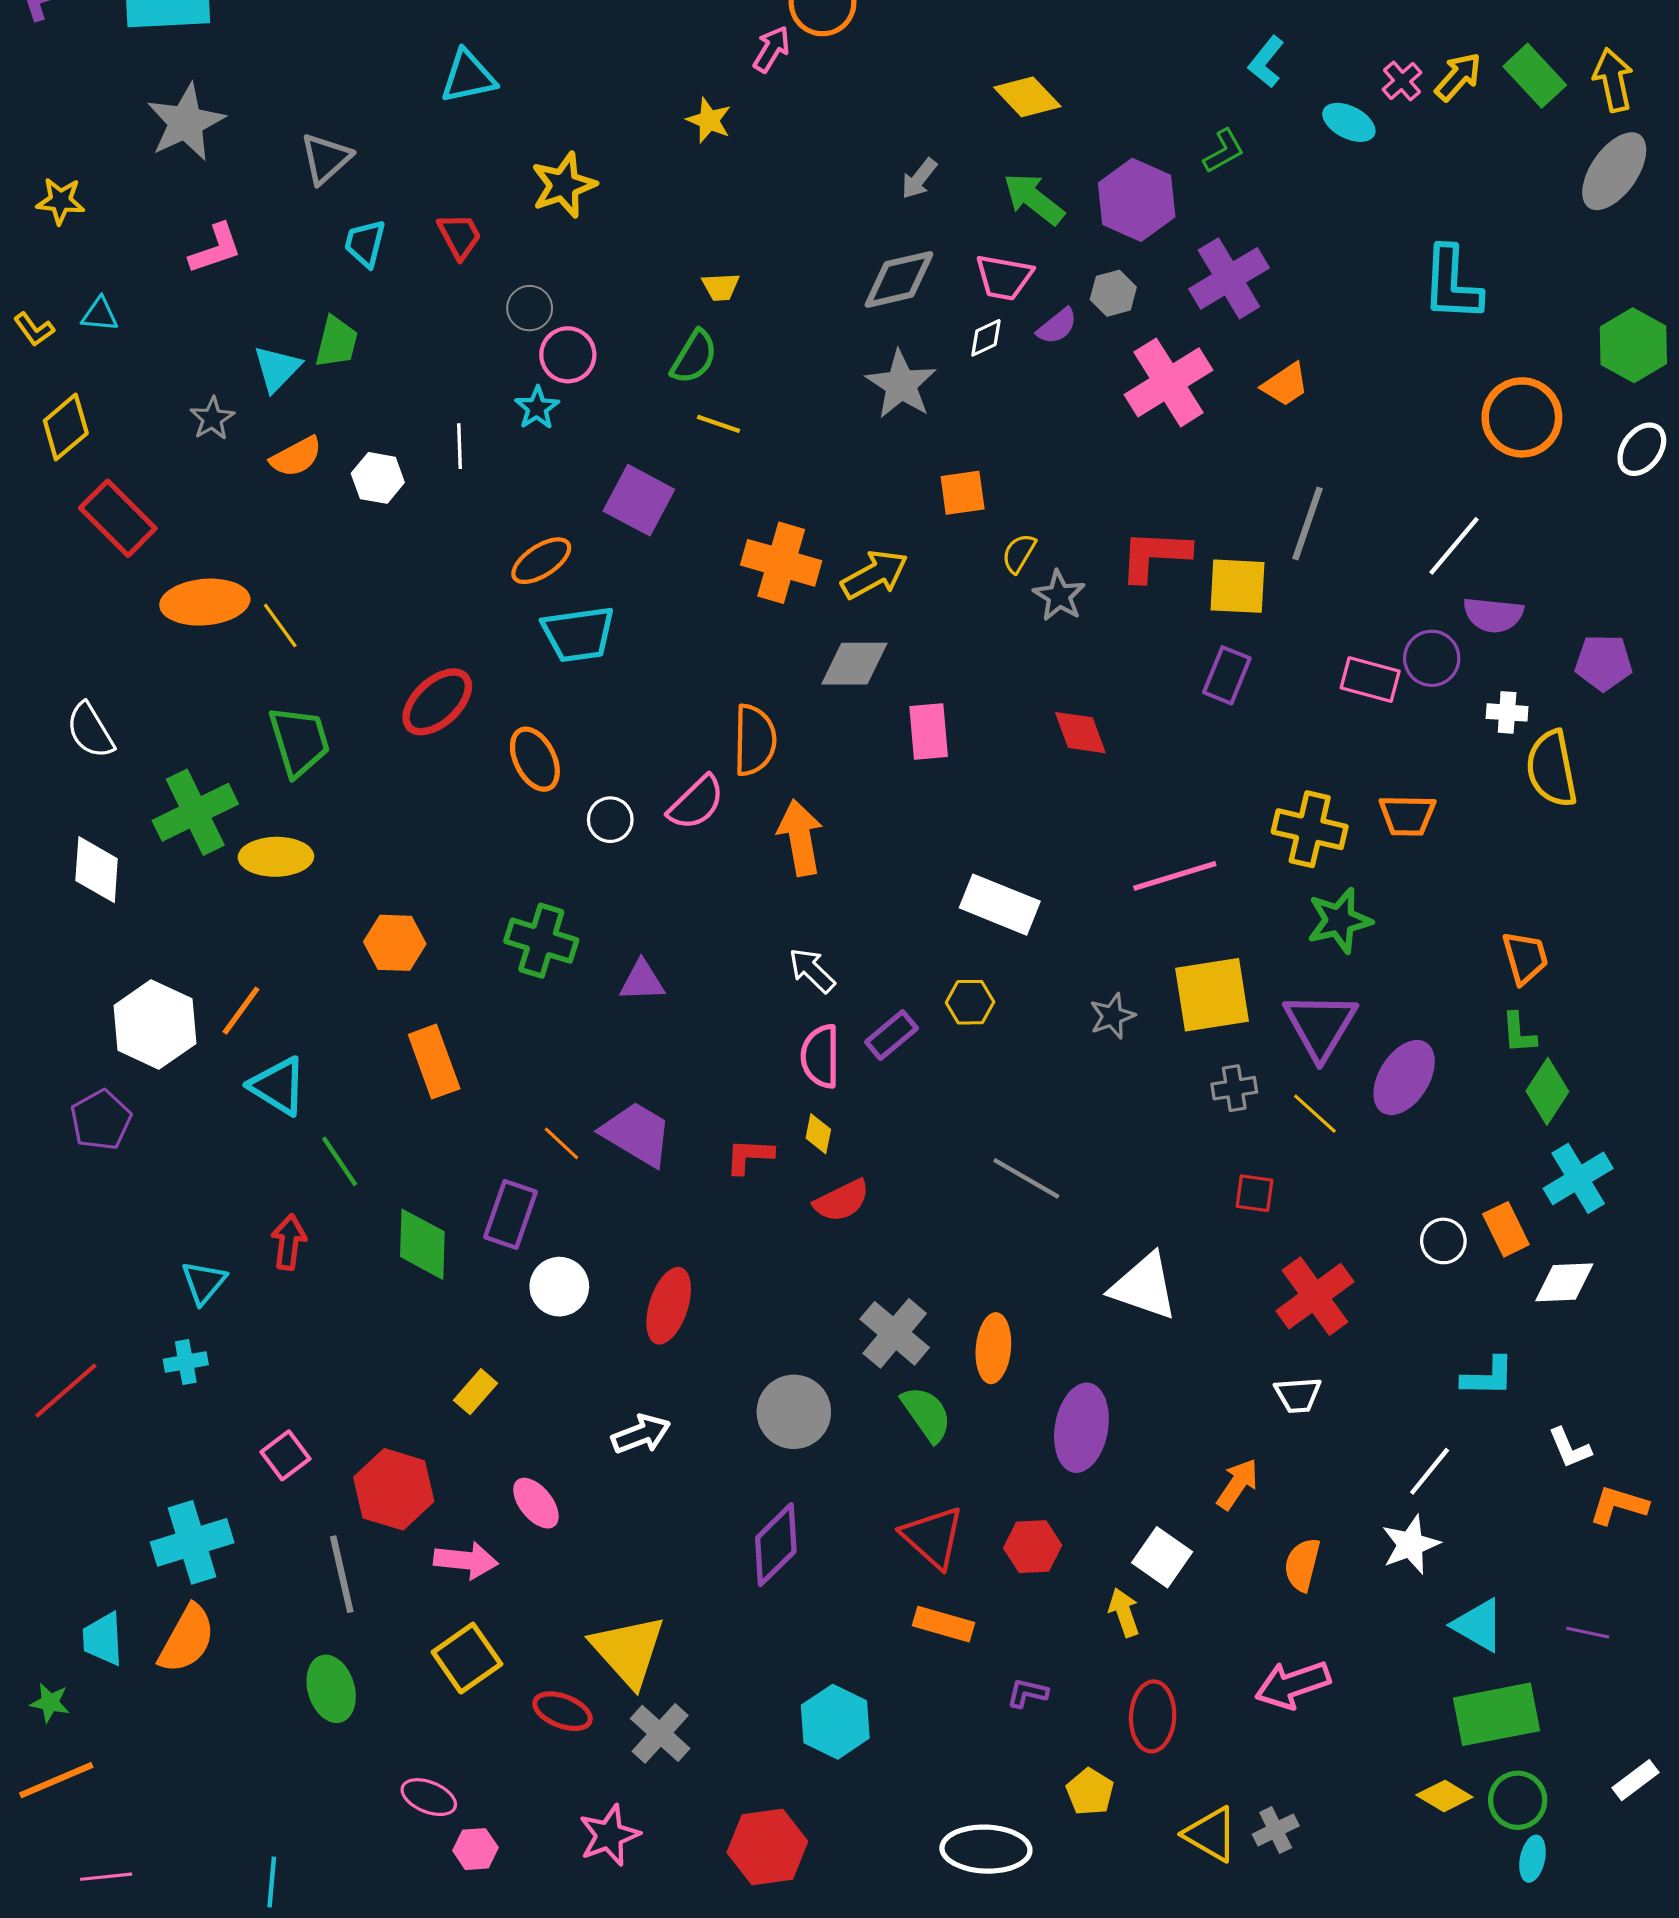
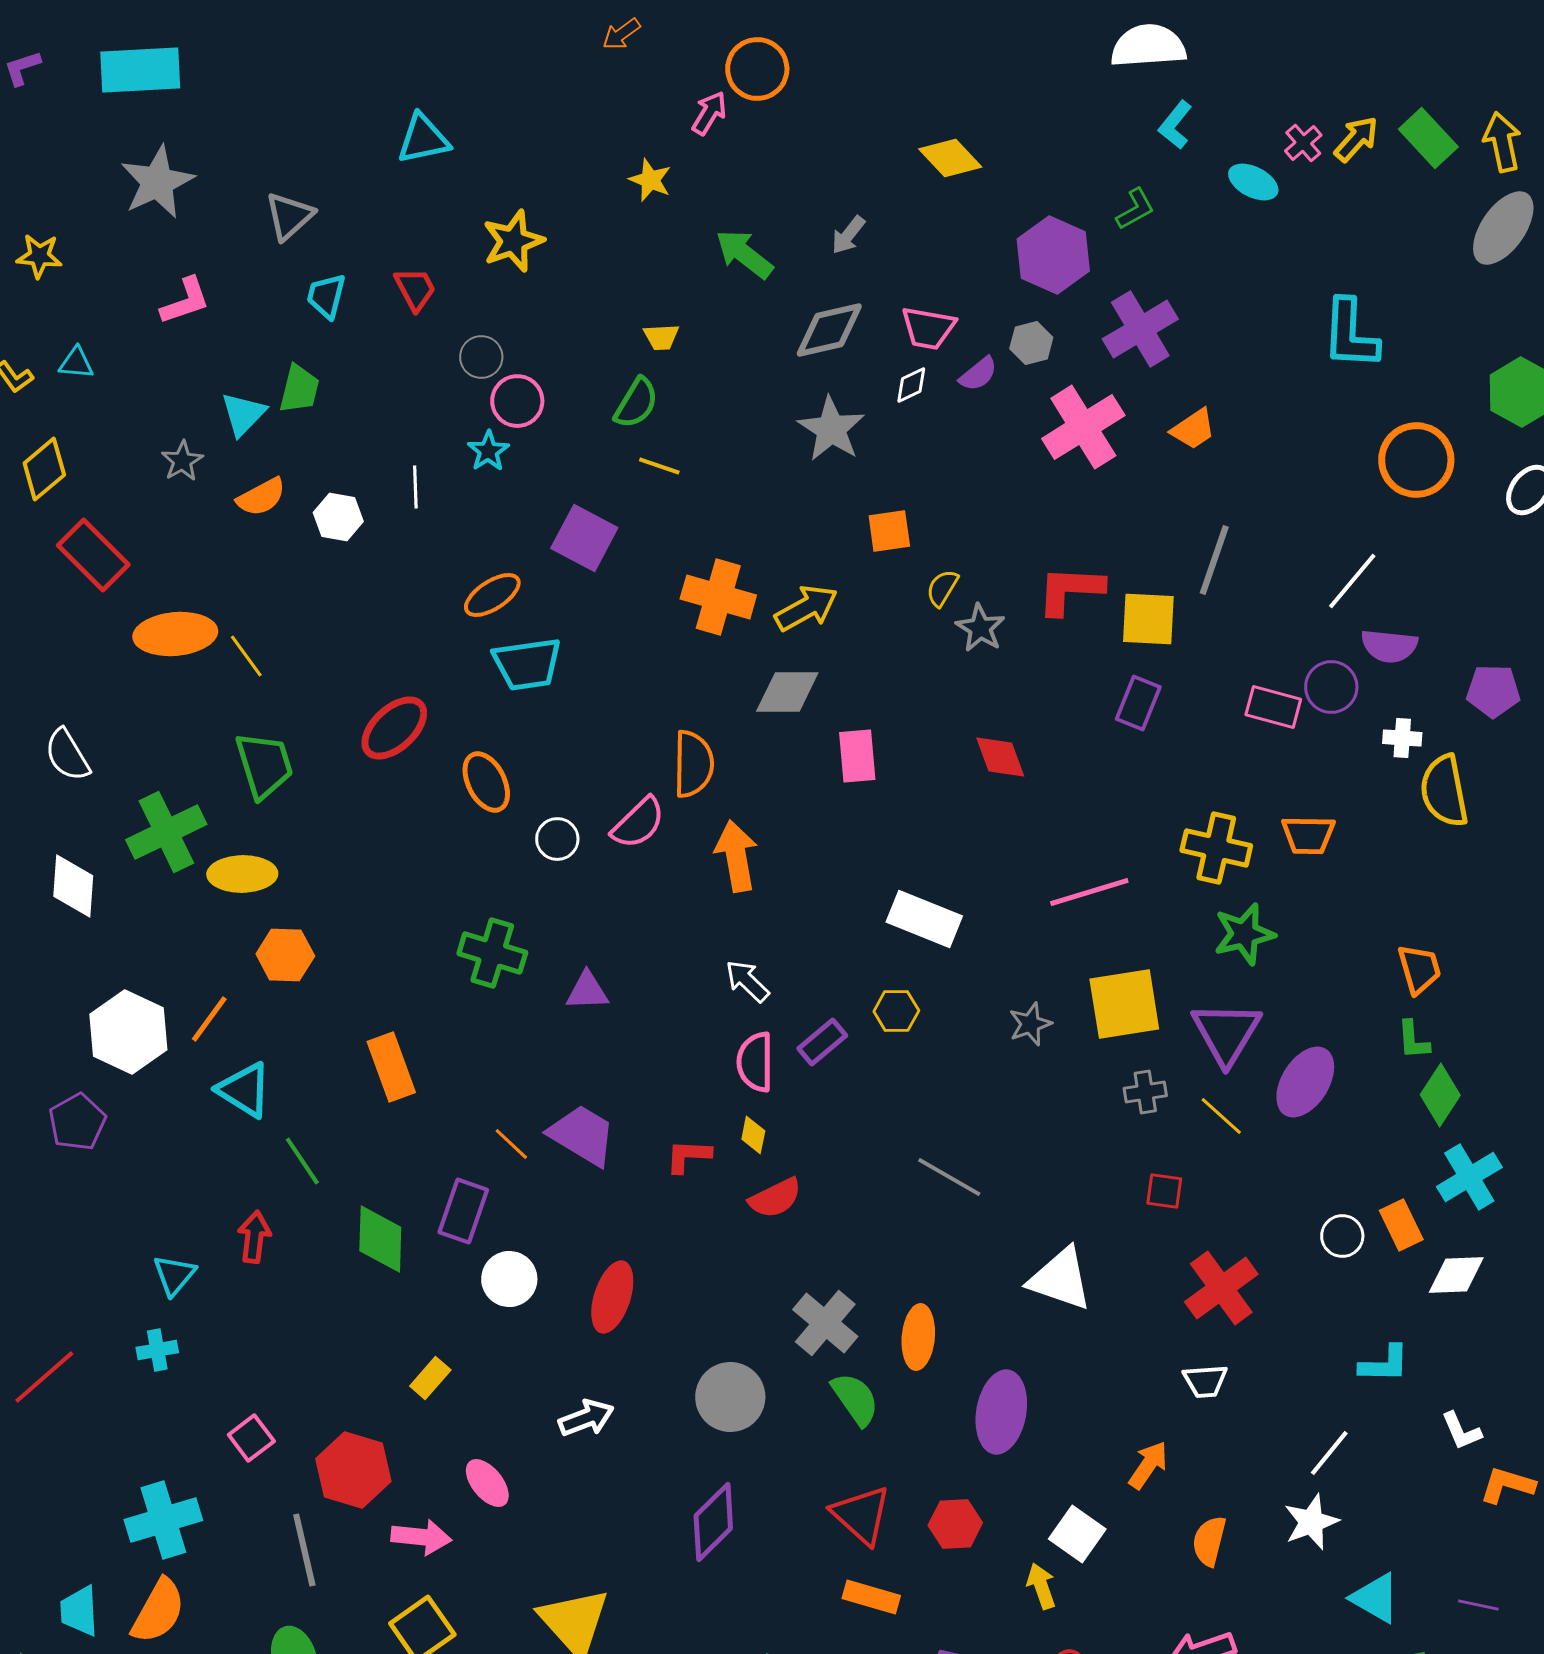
green arrow: (1034, 199) -> (744, 254), moved
orange hexagon: (395, 943) -> (285, 955), moved

